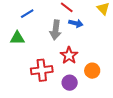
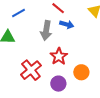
red cross: (42, 70) -> (31, 70), turned -35

